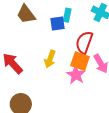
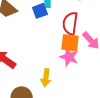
yellow arrow: (50, 59) -> (46, 78), moved

